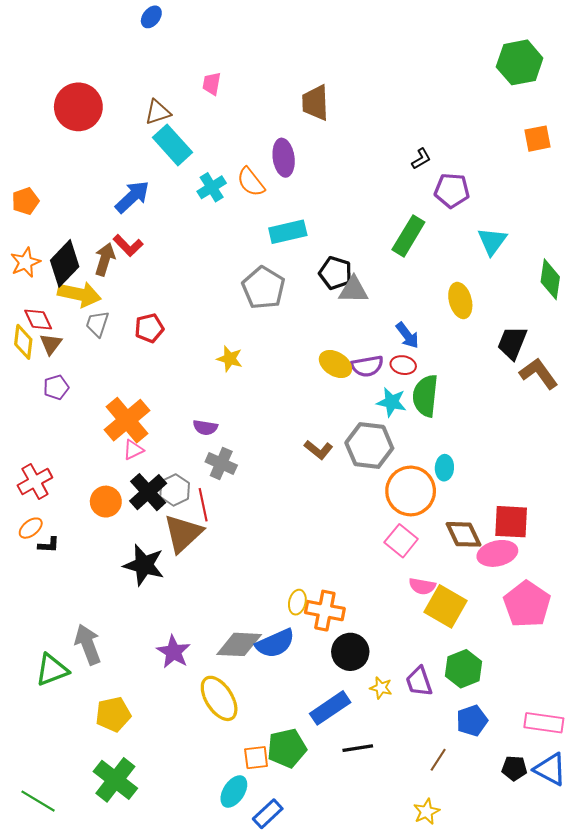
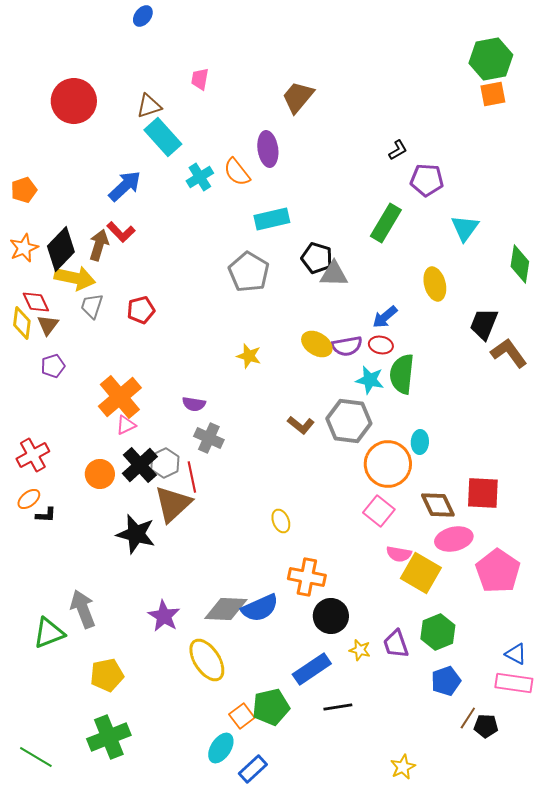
brown trapezoid: (315, 103) -> (298, 97), turned 42
orange square: (538, 139) -> (493, 94), moved
blue arrow: (407, 335) -> (385, 317), turned 88
yellow star: (230, 359) -> (249, 356), moved
pink ellipse: (497, 553) -> (454, 539), moved
yellow ellipse: (297, 602) -> (281, 521), moved, turned -35
orange square: (256, 758) -> (242, 716), turned -30
brown line: (438, 760) -> (468, 718), moved
blue triangle: (550, 769) -> (516, 654), moved, size x0.7
green cross: (115, 780) -> (109, 737), turned 30

